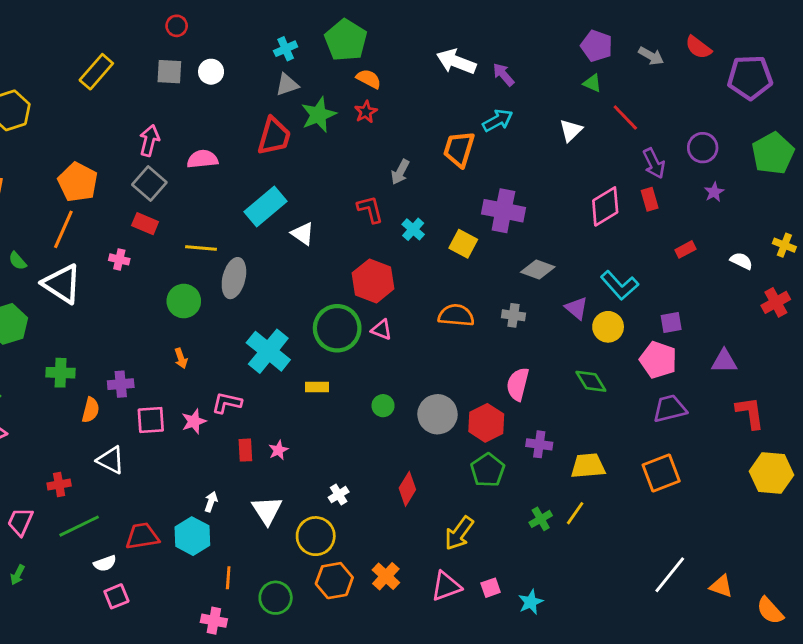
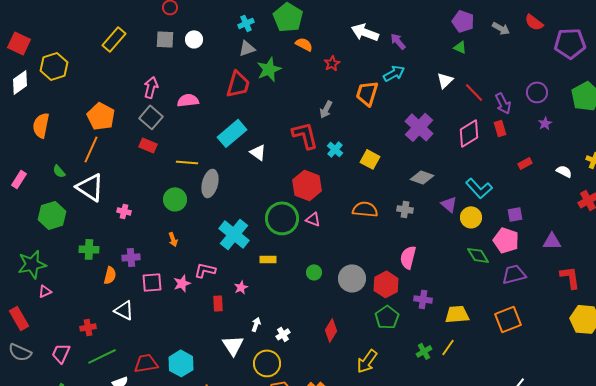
red star: (366, 112) -> (332, 63), moved
red line: (625, 118) -> (474, 92), moved
red L-shape: (370, 209) -> (305, 135), size x1.4
purple cross: (503, 211) -> (419, 127), moved, turned 32
pink cross: (119, 259) -> (124, 211), moved
green diamond: (591, 381) -> (478, 255), moved
pink star: (278, 450) -> (241, 287), moved
white arrow: (211, 502) -> (256, 324), moved

